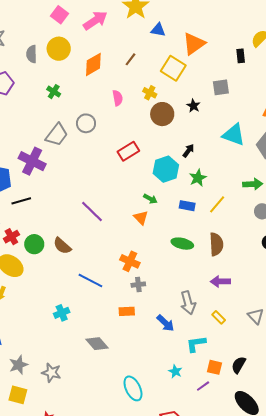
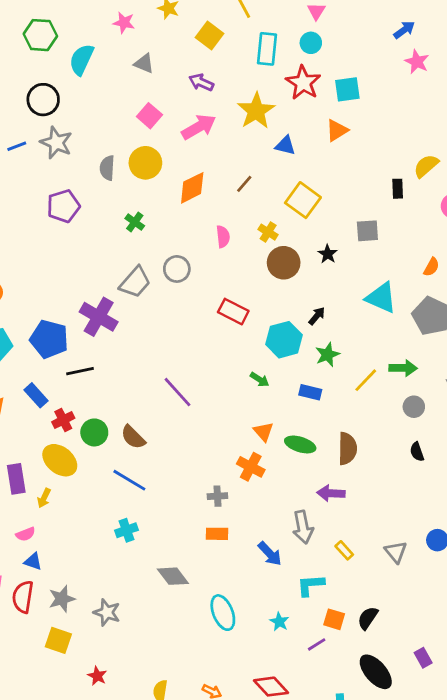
orange triangle: (194, 44) -> (337, 130), moved, size x0.7
red rectangle: (128, 151) -> (233, 312), turned 55
yellow line: (217, 204) -> (366, 380), moved
orange triangle: (141, 218) -> (264, 432), moved
orange cross: (130, 261) -> (251, 467), moved
blue line: (90, 280) -> (129, 480), moved
purple arrow: (220, 281) -> (331, 493), moved
gray cross: (138, 285) -> (217, 496), moved
cyan ellipse: (133, 388) -> (223, 613), moved

